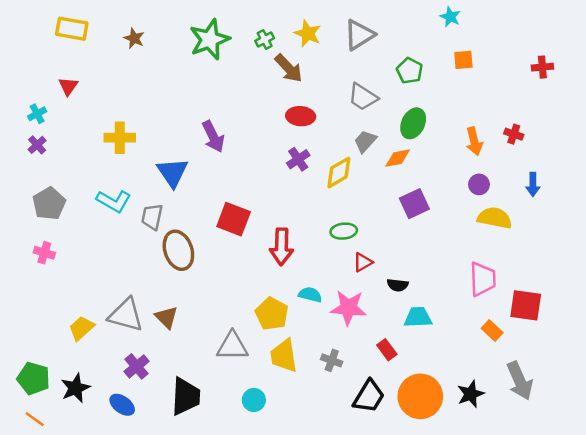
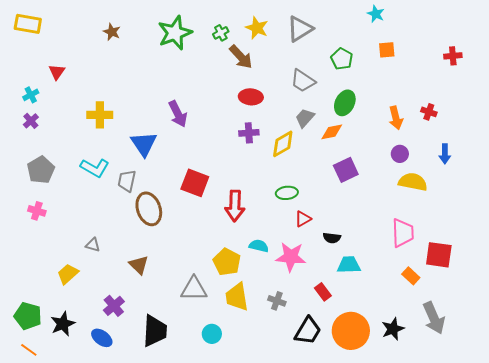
yellow rectangle: (72, 29) -> (28, 24), moved
purple cross: (298, 159) -> (249, 133), turned 30
gray triangle: (126, 315) -> (93, 245), moved, size x0.5

